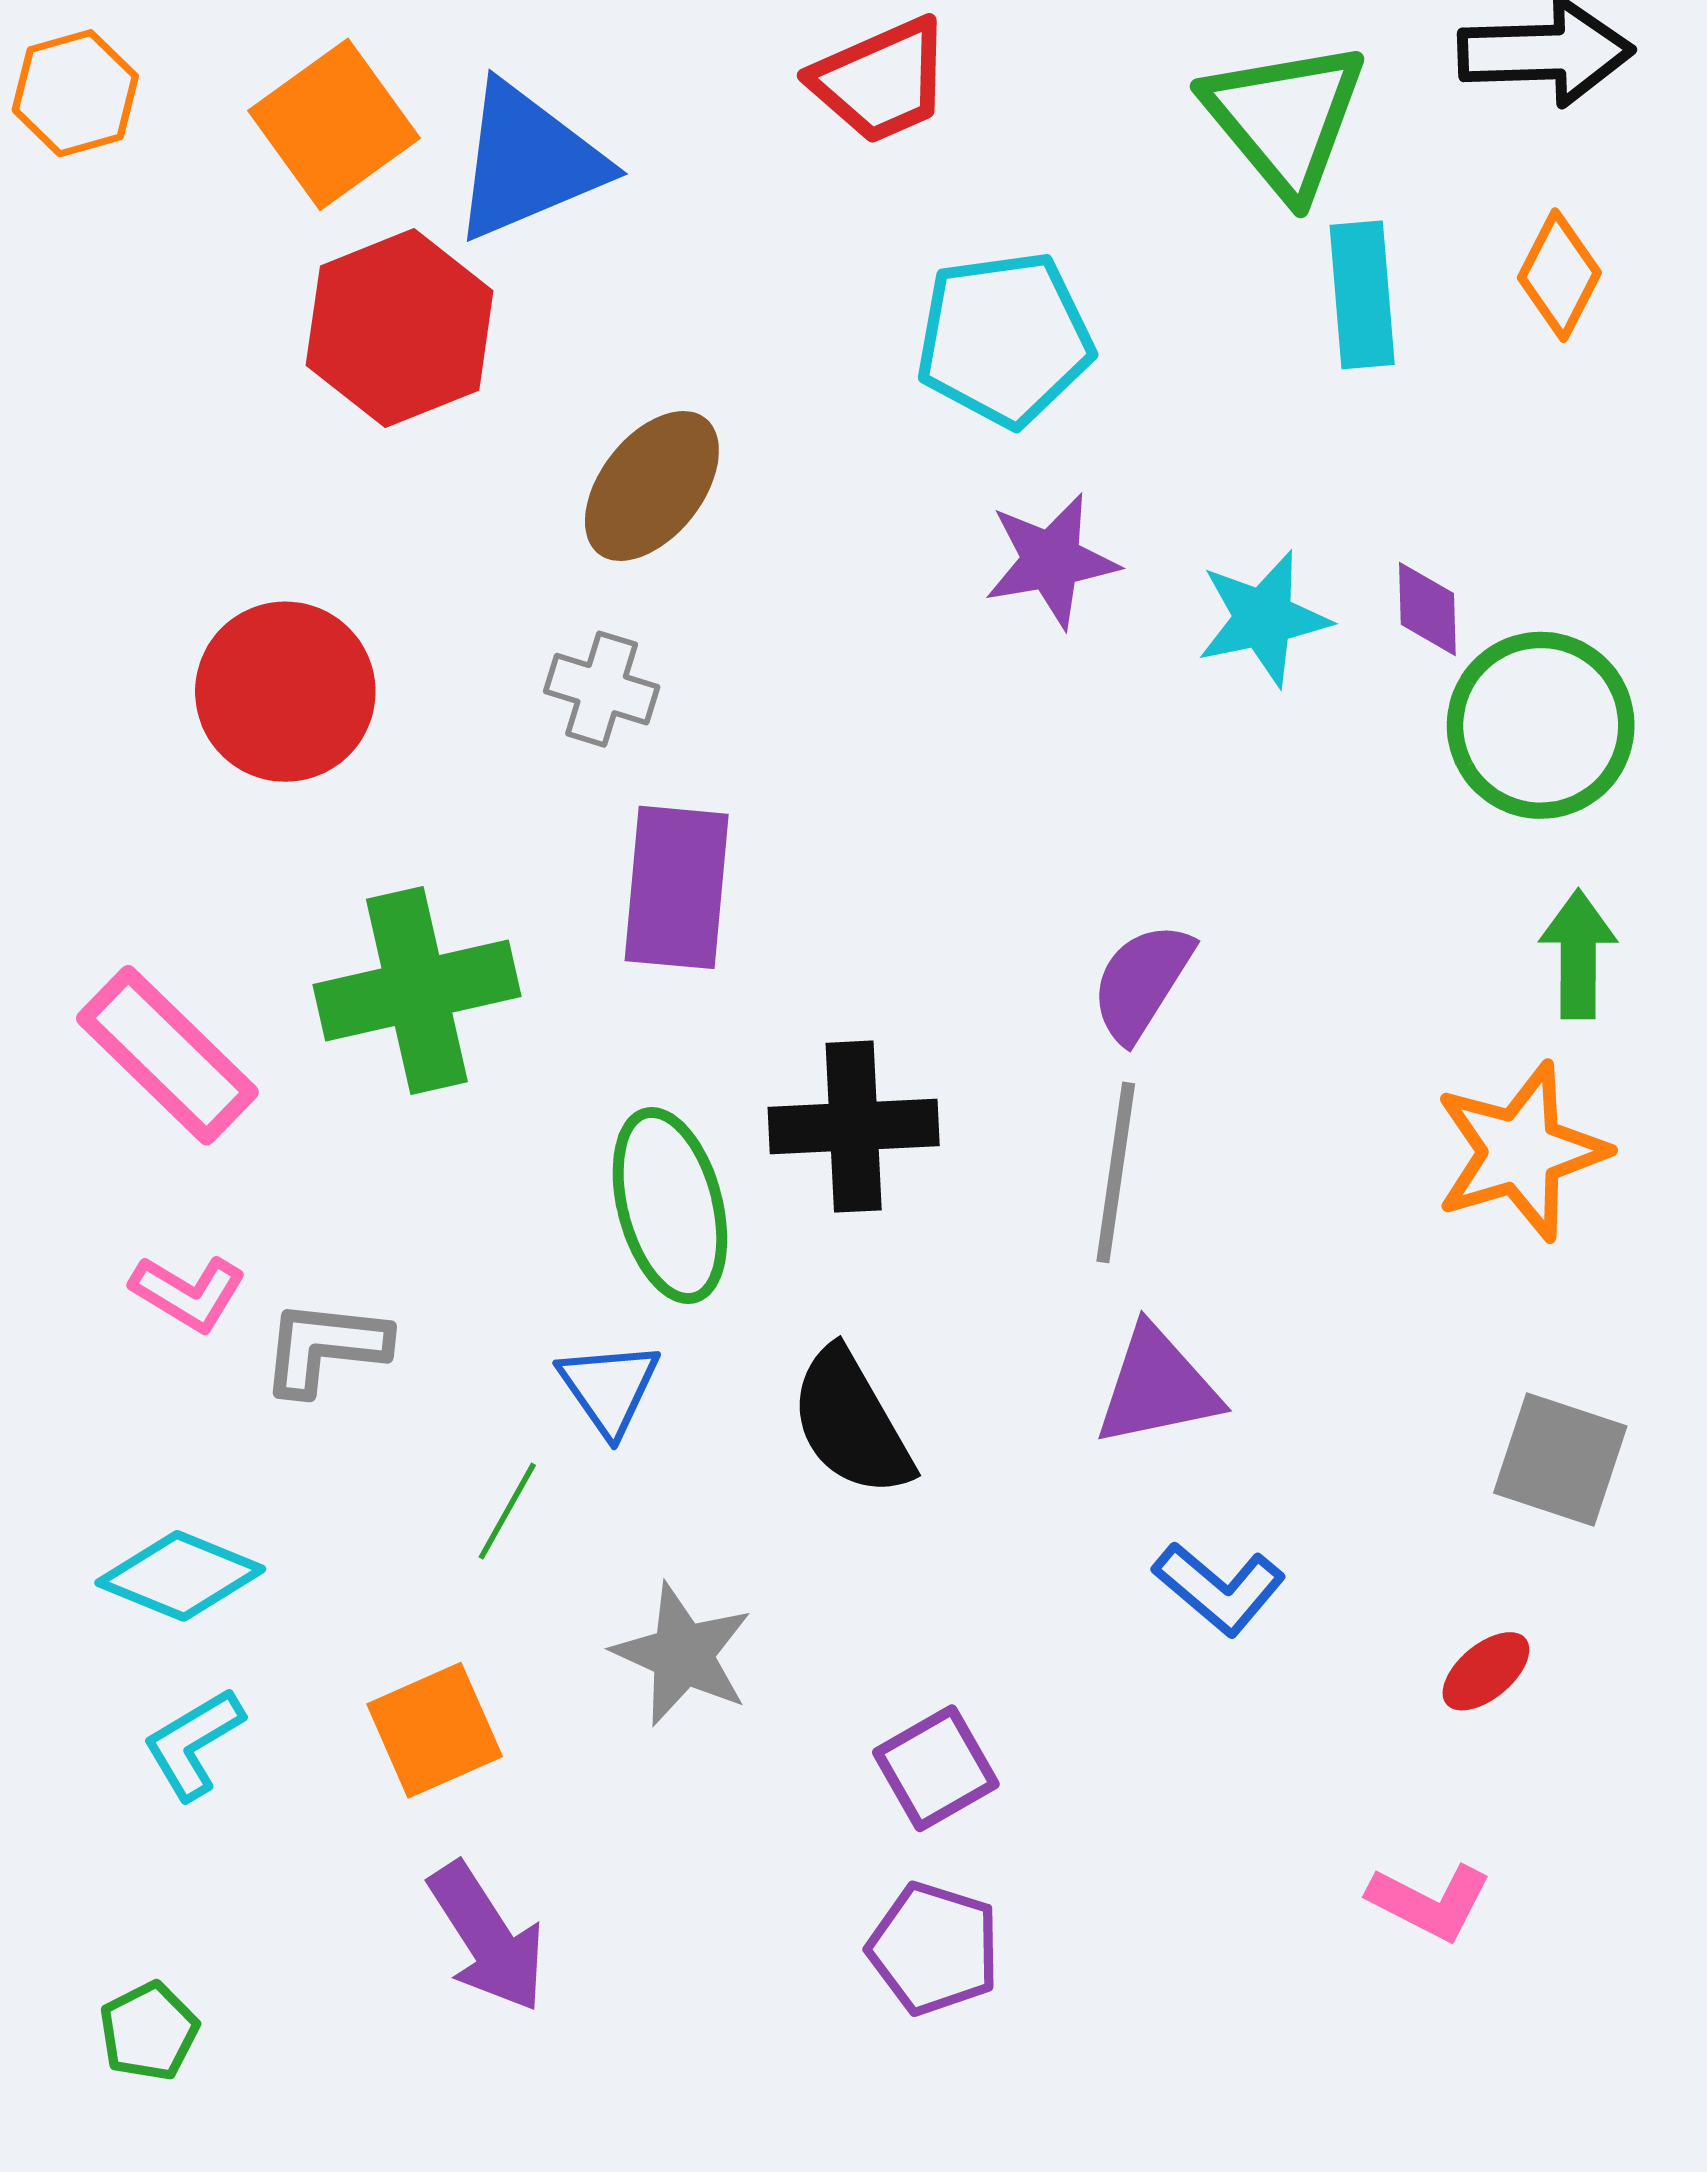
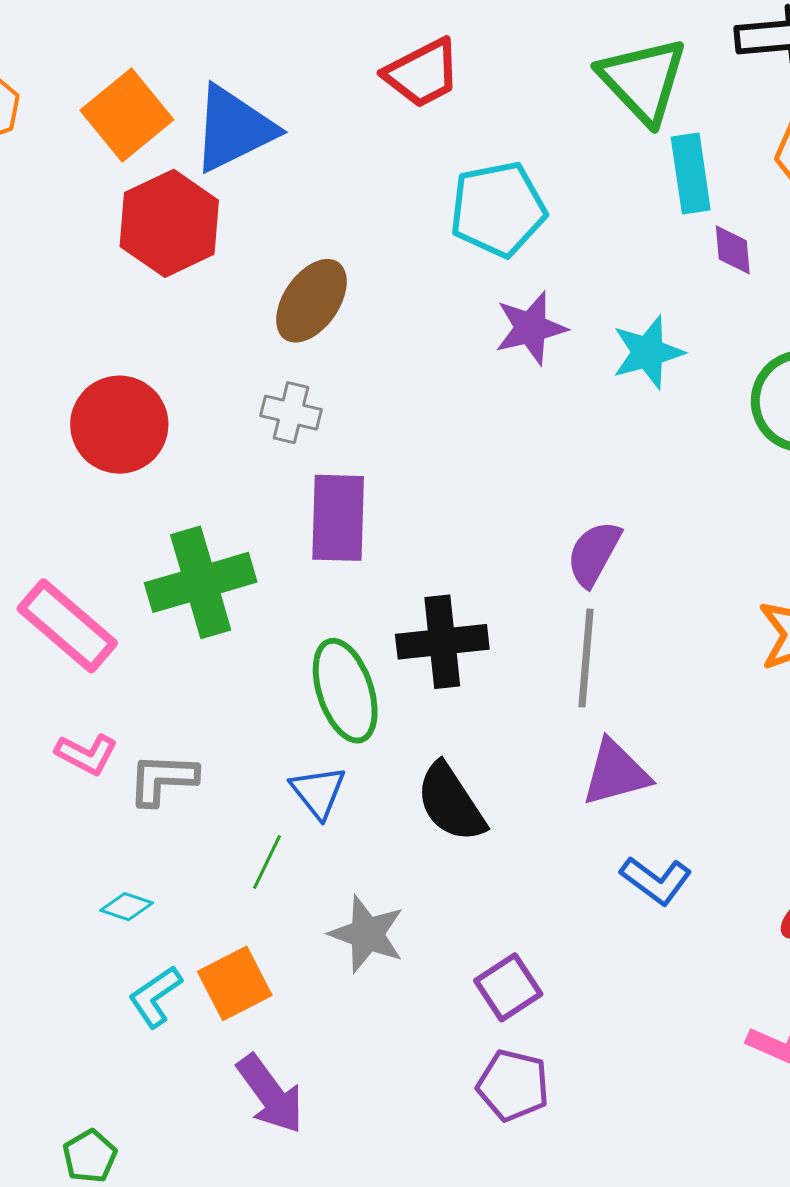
purple diamond: (1427, 609) -> (733, 250), moved
cyan diamond: (180, 1576) -> (127, 907), moved, size x0.6
cyan L-shape: (193, 1744) -> (155, 997), moved

